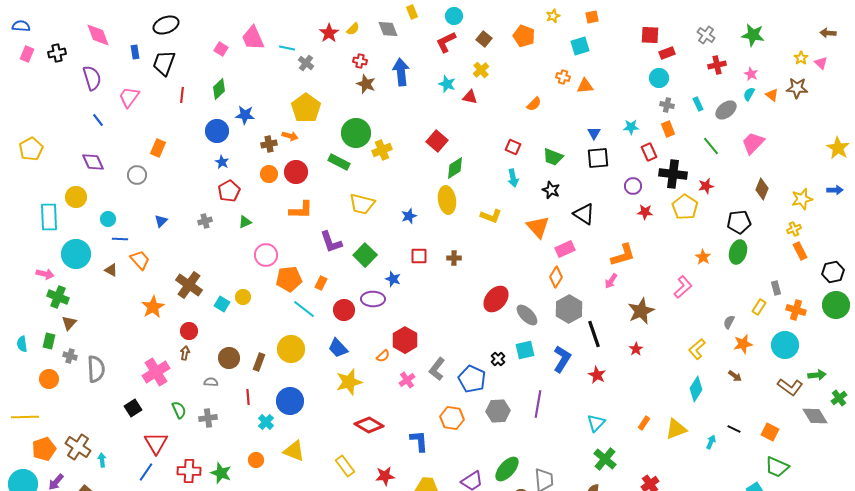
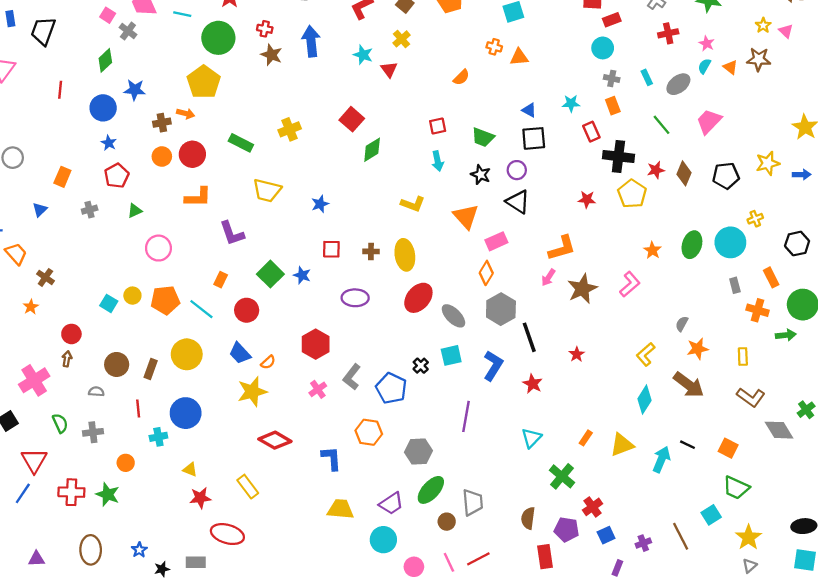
gray cross: (306, 63) -> (128, 31), moved
red line: (182, 95) -> (60, 90), moved
red triangle: (470, 97) -> (389, 69), turned 42
green circle: (356, 133) -> (218, 38), moved
blue triangle: (594, 133) -> (529, 110), turned -32
red square: (513, 147) -> (438, 126), turned -35
orange rectangle: (158, 148) -> (62, 177), moved
purple circle: (633, 186) -> (517, 170), moved
brown diamond: (762, 189) -> (684, 173), moved
yellow star: (802, 199) -> (768, 163), moved
yellow ellipse: (447, 200) -> (405, 255), moved
black pentagon: (739, 222) -> (726, 176), moved
orange rectangle: (800, 251) -> (771, 277), moved
green square: (365, 255) -> (270, 274), moved
black hexagon: (833, 272) -> (797, 244), moved
orange pentagon: (289, 279) -> (165, 300), moved
brown cross: (189, 285) -> (45, 277), moved, size x0.6
purple ellipse: (373, 299) -> (355, 298), moved
orange star: (153, 307) -> (31, 307), size x0.6
yellow rectangle: (759, 307) -> (743, 357), moved, turned -35
brown star: (641, 311) -> (582, 289), moved
cyan circle: (785, 345) -> (730, 242), moved
orange semicircle: (383, 356) -> (268, 362), moved
green arrow: (817, 375) -> (786, 335), moved
brown arrow: (735, 376) -> (689, 385), size x2.0
gray hexagon: (498, 411) -> (418, 452), moved
cyan cross: (266, 422) -> (158, 437), turned 35
cyan arrow: (711, 442) -> (661, 459), size x1.6
yellow triangle: (294, 451) -> (190, 470), size x0.6
green cross: (605, 459) -> (562, 476), moved
orange circle: (256, 460) -> (126, 463), moved
red star: (385, 476) -> (200, 498), moved

